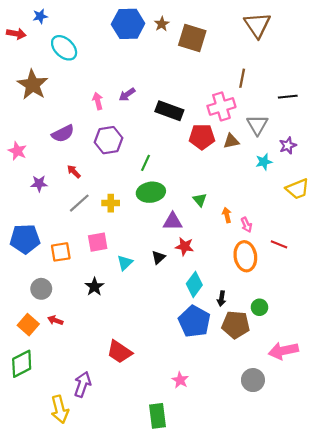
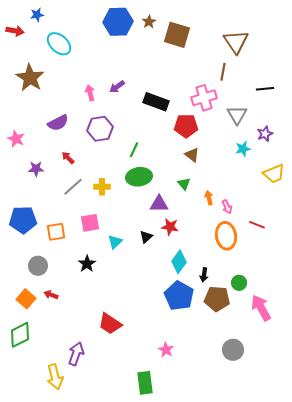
brown triangle: (257, 25) -> (236, 42), moved
brown triangle: (231, 141) -> (192, 155), moved, turned 49
pink arrow: (283, 351) -> (261, 308), moved, turned 72

